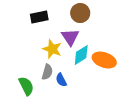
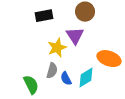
yellow star: (52, 49) -> (57, 48), turned 30
cyan diamond: (81, 55) -> (86, 78), moved

